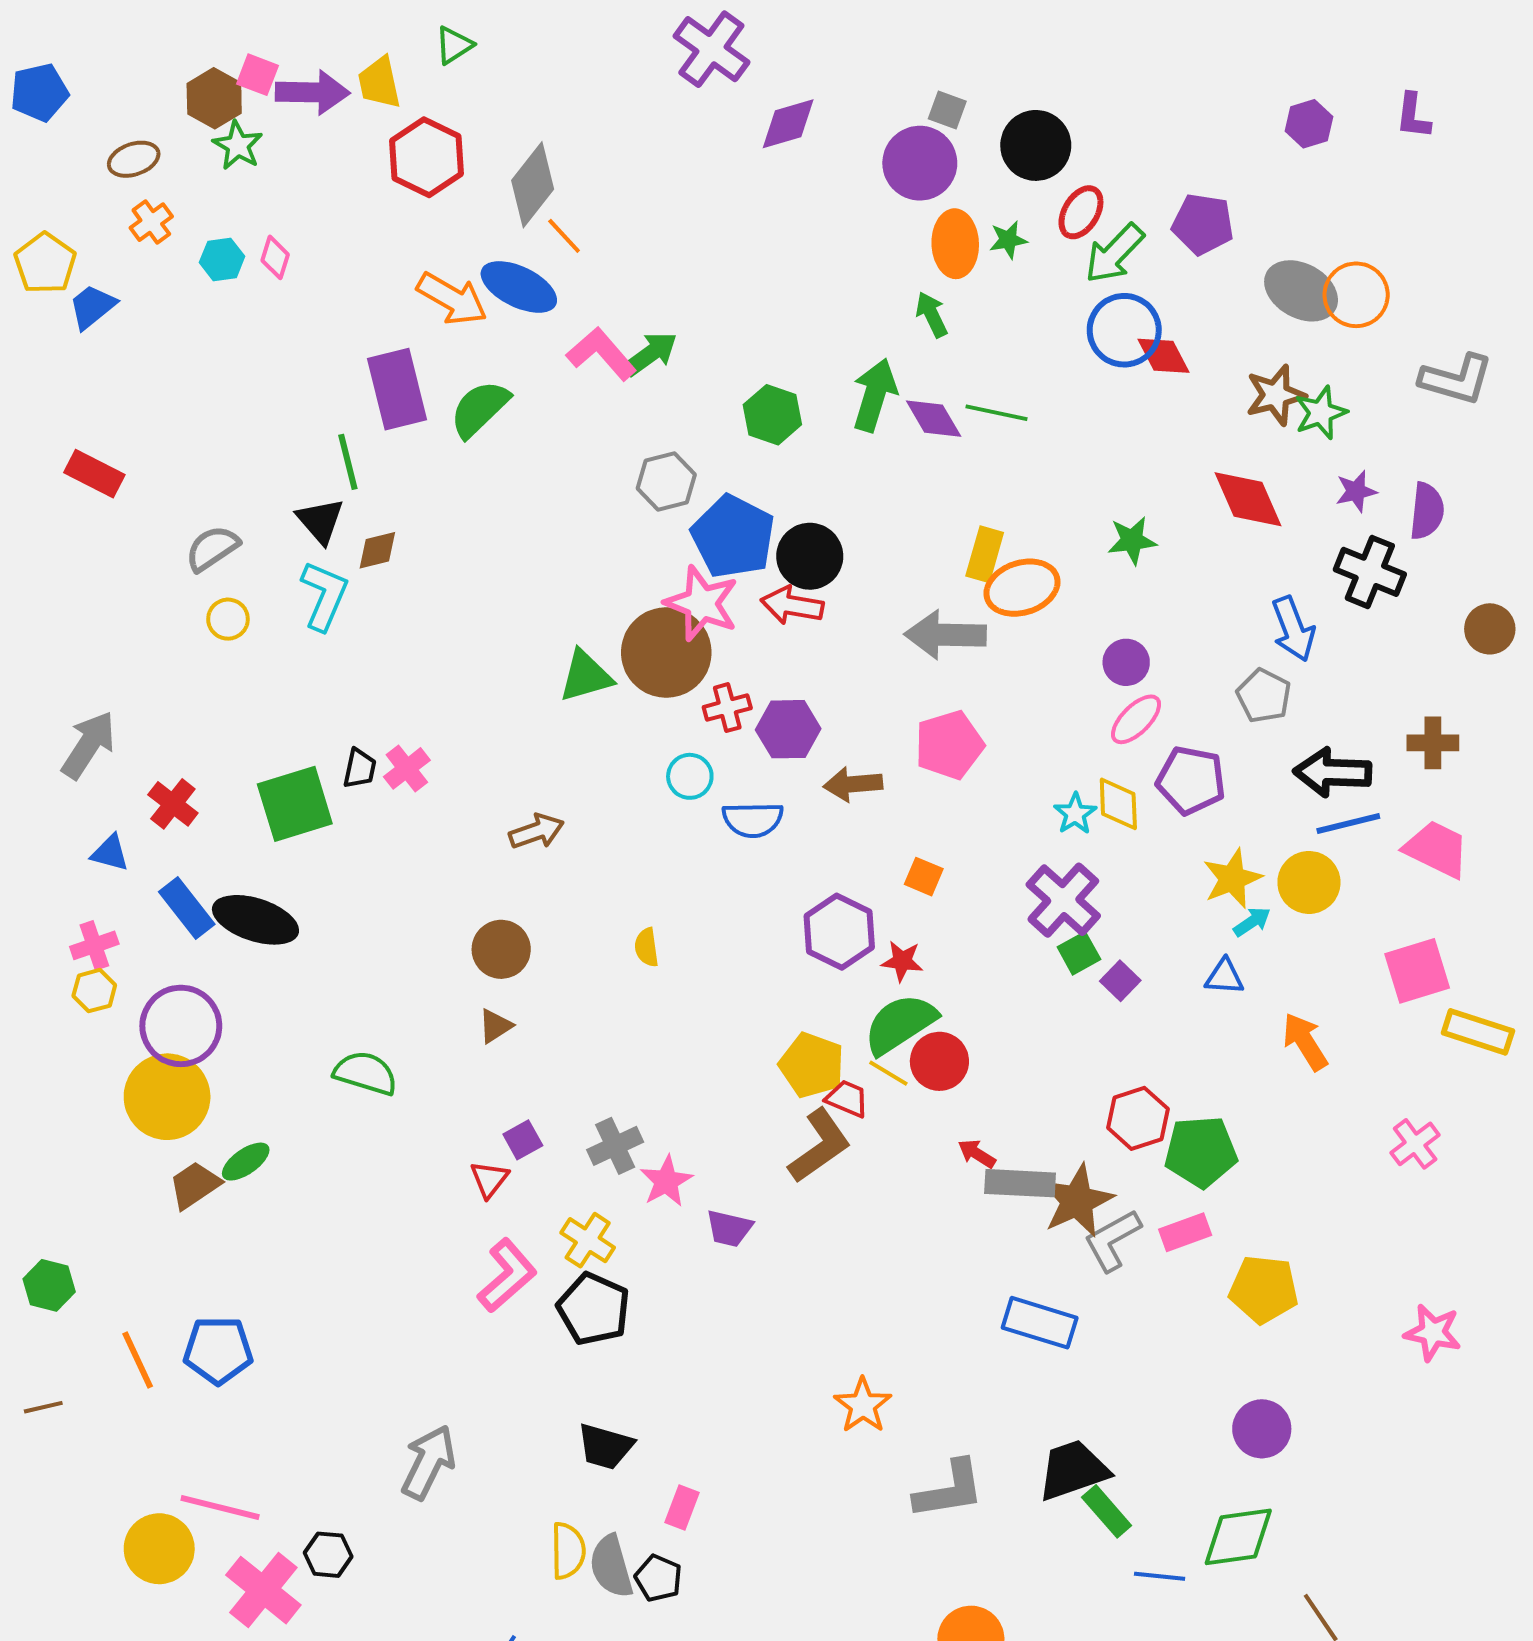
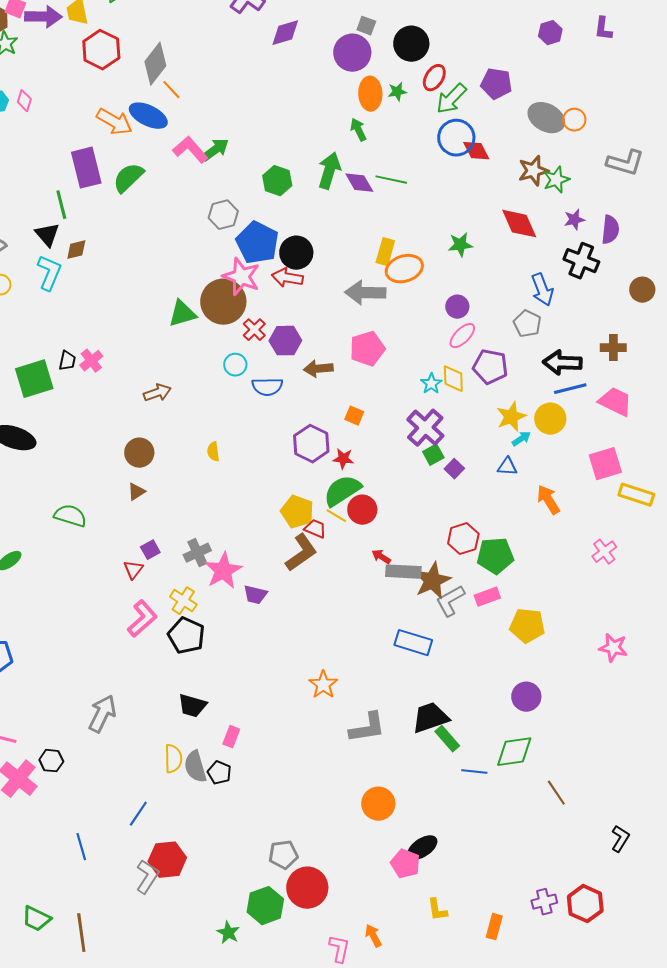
orange circle: (1356, 295) -> (574, 120), size x0.7
red cross: (727, 708) -> (254, 330), turned -30
pink star: (666, 1181) -> (223, 571), size x1.4

